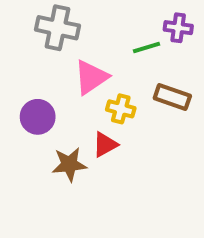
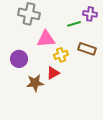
pink triangle: (91, 77) -> (46, 39), turned 30
yellow cross: (121, 109) -> (61, 55), turned -32

